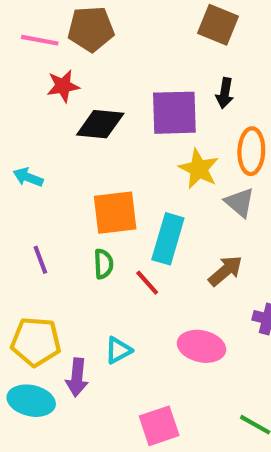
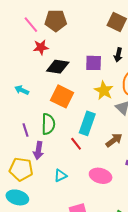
pink line: (40, 40) -> (31, 25), turned 36
purple square: (174, 113) -> (94, 63), size x0.7
orange square: (115, 213) -> (62, 96), moved, turned 30
green semicircle: (103, 264) -> (48, 124), moved, size x1.5
purple arrow: (77, 377) -> (38, 150), moved

